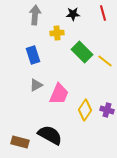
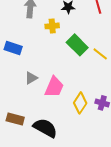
blue rectangle: (33, 55) -> (13, 48), moved, turned -54
brown rectangle: (20, 142) -> (15, 119), moved

